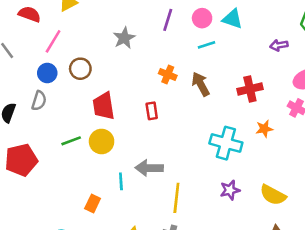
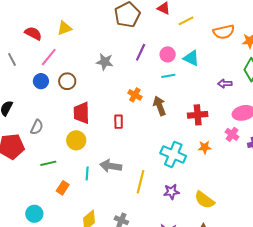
gray star: (124, 38) -> (105, 62), turned 30
gray semicircle: (39, 101) -> (37, 127), moved
green line: (71, 141) -> (48, 163), moved
yellow line: (176, 198) -> (141, 182), moved

